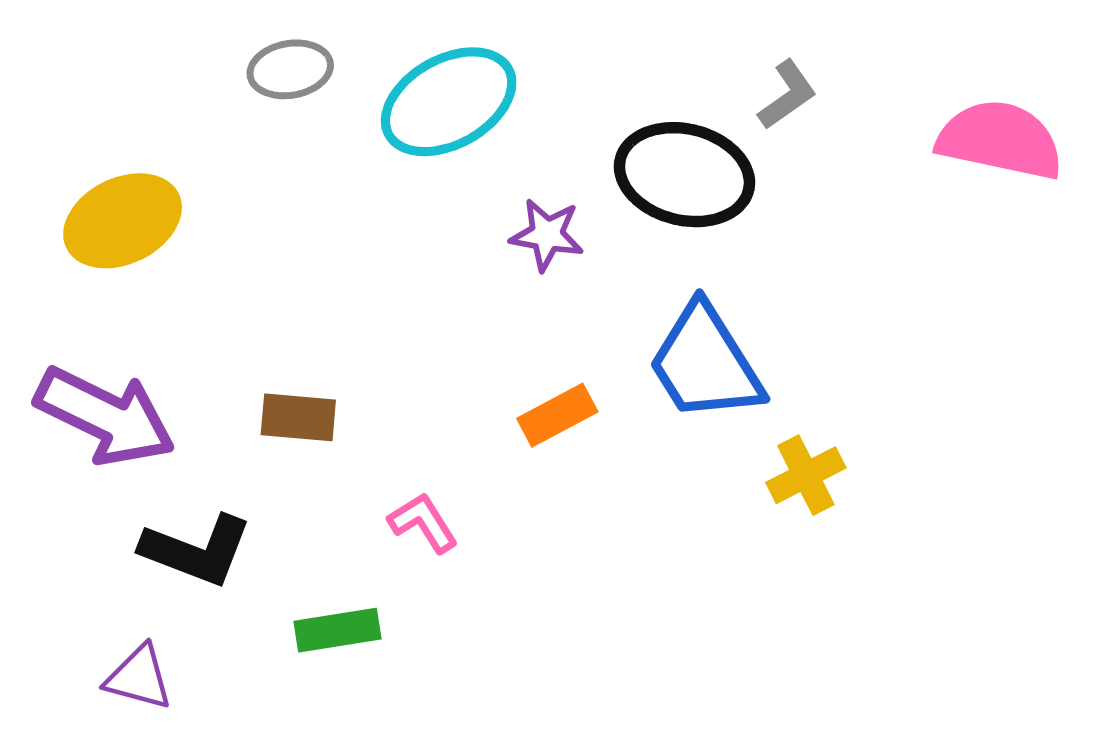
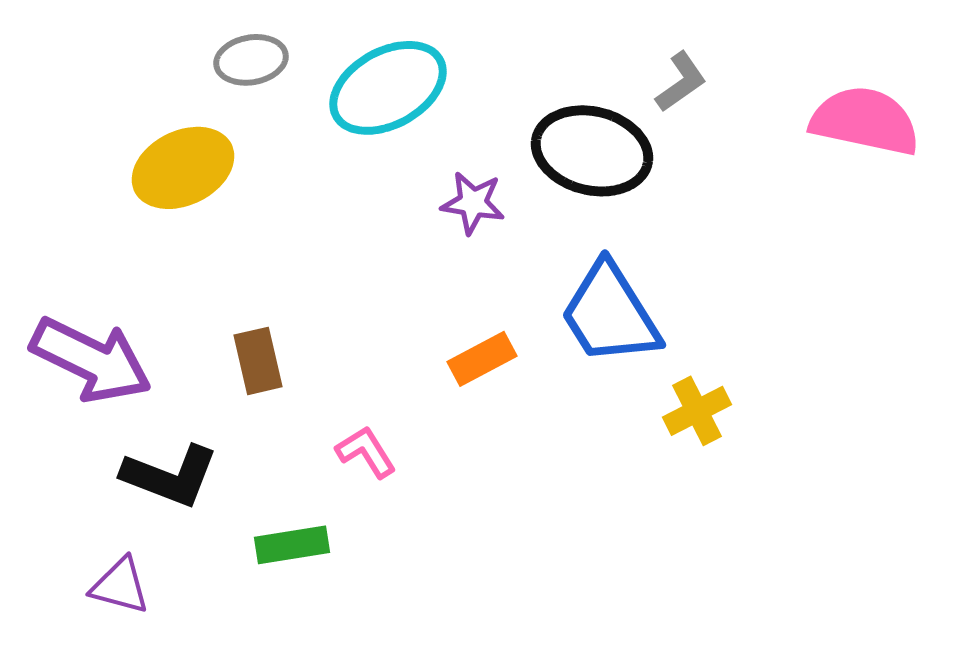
yellow ellipse: (123, 221) -> (183, 168), moved
brown rectangle: (298, 417) -> (258, 361), turned 72

